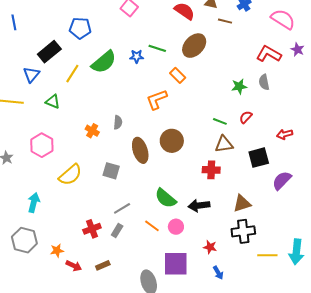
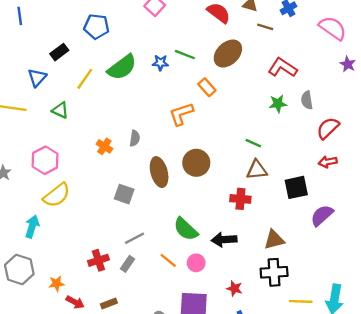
black rectangle: (49, 52) -> (59, 52), size x0.7
red L-shape: (269, 54) -> (283, 68), moved
red semicircle: (246, 117) -> (328, 128), moved, size x1.5
yellow semicircle: (70, 175) -> (57, 195), moved

